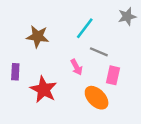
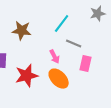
red star: (44, 89) -> (27, 76), turned 30
orange ellipse: (97, 98) -> (59, 79), moved

